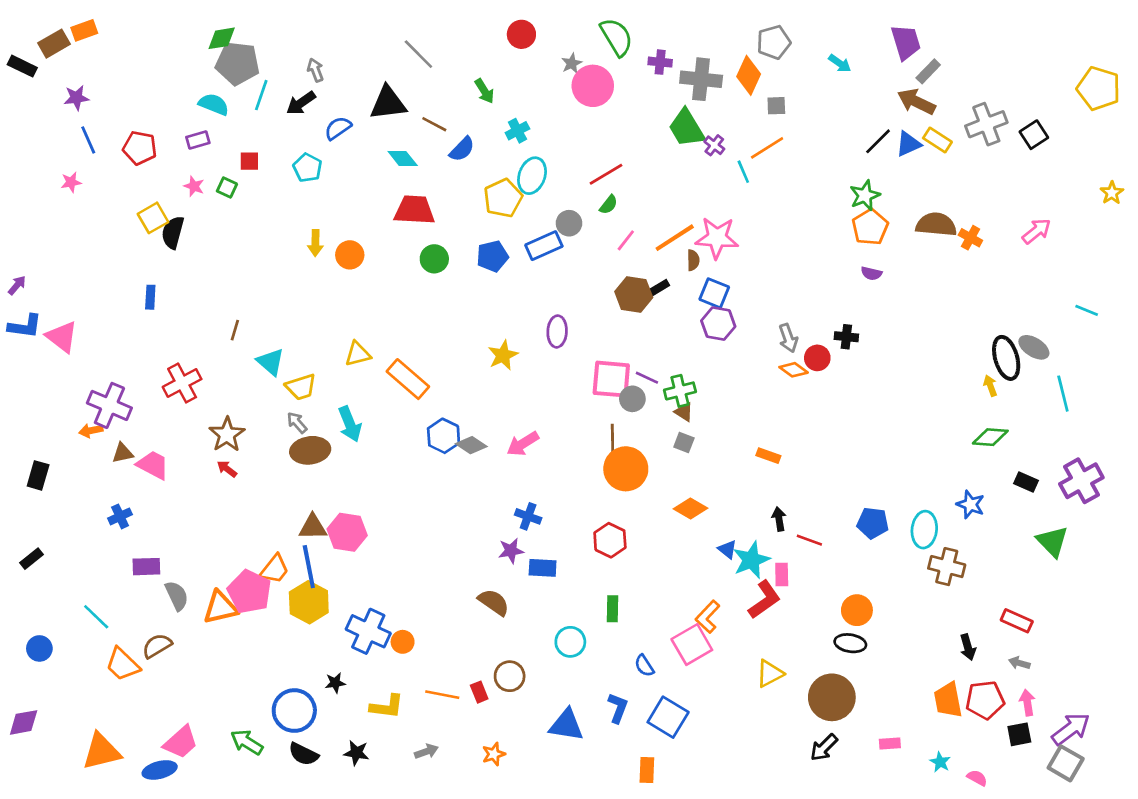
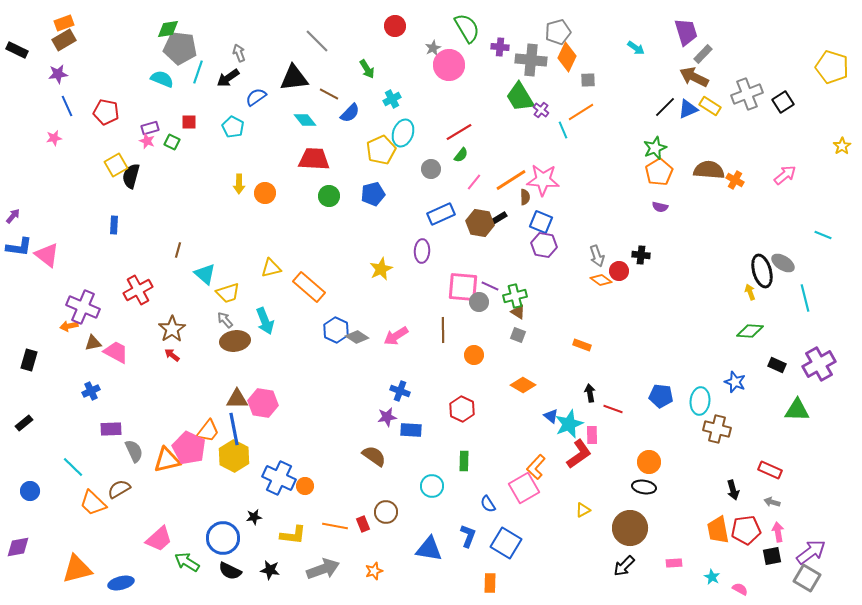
gray pentagon: (774, 42) -> (558, 32), moved
brown rectangle: (54, 44) -> (64, 40), moved
purple rectangle: (198, 140) -> (150, 128), moved
blue rectangle: (544, 246) -> (441, 214), moved
brown line: (613, 441) -> (443, 330), moved
orange circle: (626, 469) -> (474, 355), size x0.6
green triangle: (1052, 541) -> (797, 410), turned -44
yellow triangle: (770, 674) -> (583, 510), size x0.7
pink trapezoid: (181, 742) -> (159, 539), moved
gray arrow: (426, 751) -> (323, 569), size x1.8

